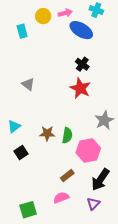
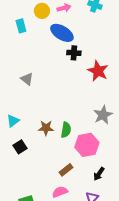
blue ellipse: (81, 30) -> (62, 33), moved
black cross: (82, 64) -> (74, 53), moved, turned -32
red star: (80, 88) -> (98, 71), moved
black arrow: (100, 180) -> (99, 174), size x0.6

